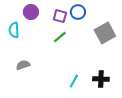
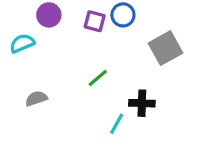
cyan semicircle: (14, 30) -> (22, 43), turned 70
green line: (60, 37) -> (98, 78), moved
black cross: (101, 79) -> (142, 103), moved

